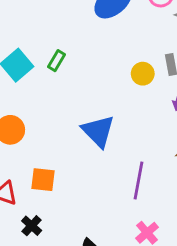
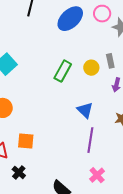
green rectangle: (57, 61) -> (63, 71), moved, size x1.5
blue triangle: (98, 131) -> (85, 110), moved, size x0.7

